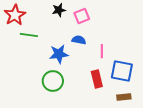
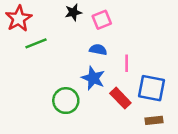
green line: (29, 35) -> (36, 43), turned -30
blue star: (59, 54) -> (93, 78), moved, turned 30
red rectangle: (97, 79) -> (120, 98), turned -30

